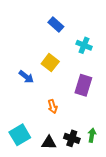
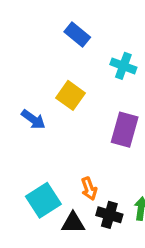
orange arrow: (53, 107) -> (89, 189), moved
cyan square: (20, 135) -> (43, 200), moved

